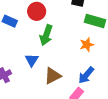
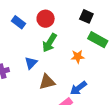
orange star: (87, 45) -> (78, 57), moved

